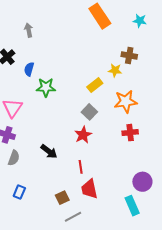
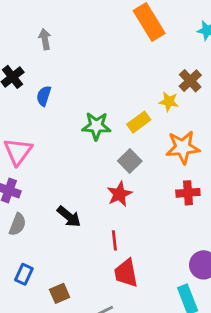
brown cross: (129, 56) -> (190, 81), turned 35
green star: (46, 87) -> (96, 126), moved
brown square: (62, 198) -> (60, 293), moved

